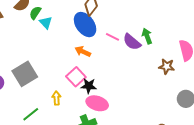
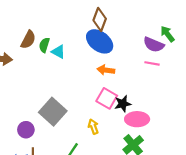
pink line: (112, 37) -> (152, 63), moved

